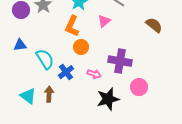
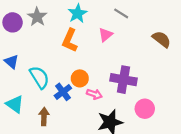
blue triangle: (20, 45) -> (11, 62), turned 48
orange circle: (81, 47) -> (80, 78), moved
cyan triangle: (28, 96) -> (15, 104), moved

